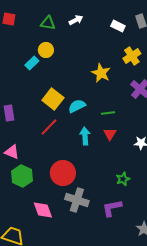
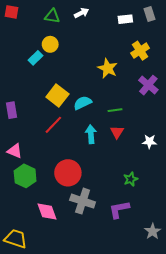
white rectangle: (118, 26) -> (125, 19), turned -32

